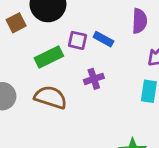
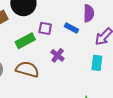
blue rectangle: (103, 39) -> (71, 28), moved
purple cross: (94, 79) -> (58, 55), turned -32

